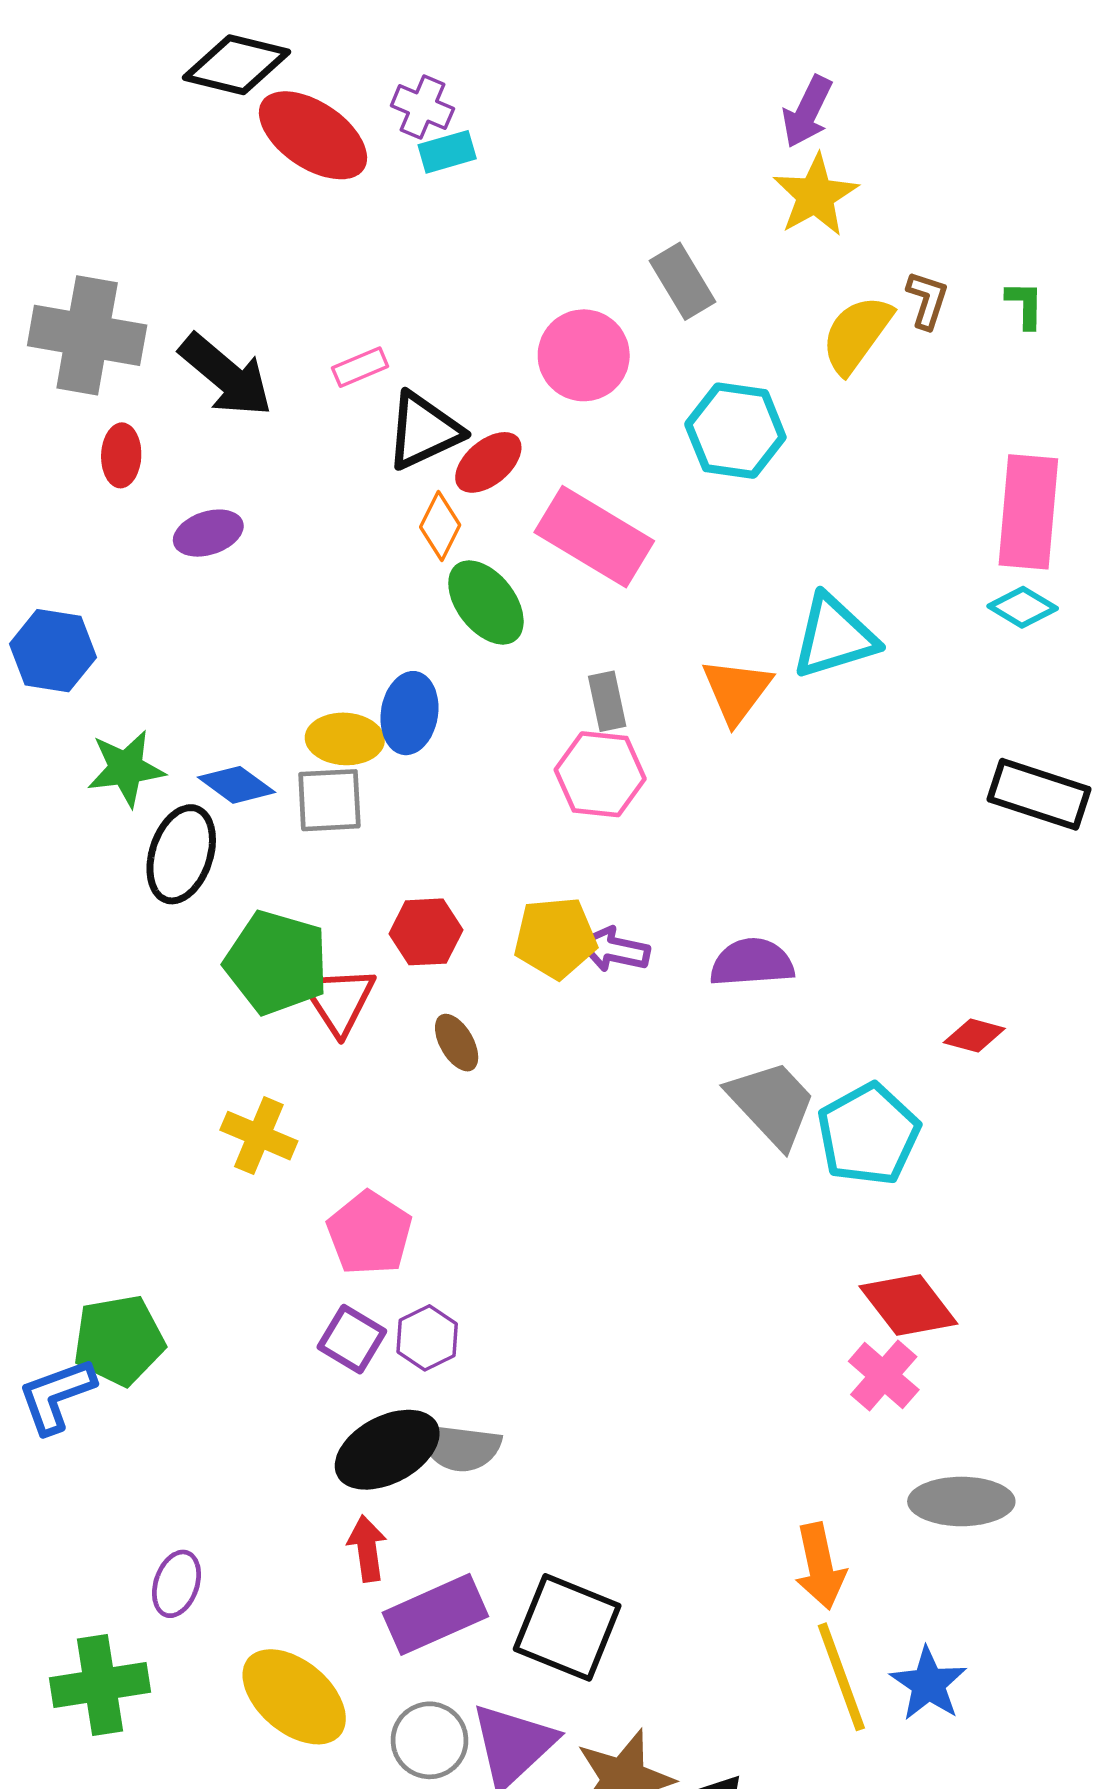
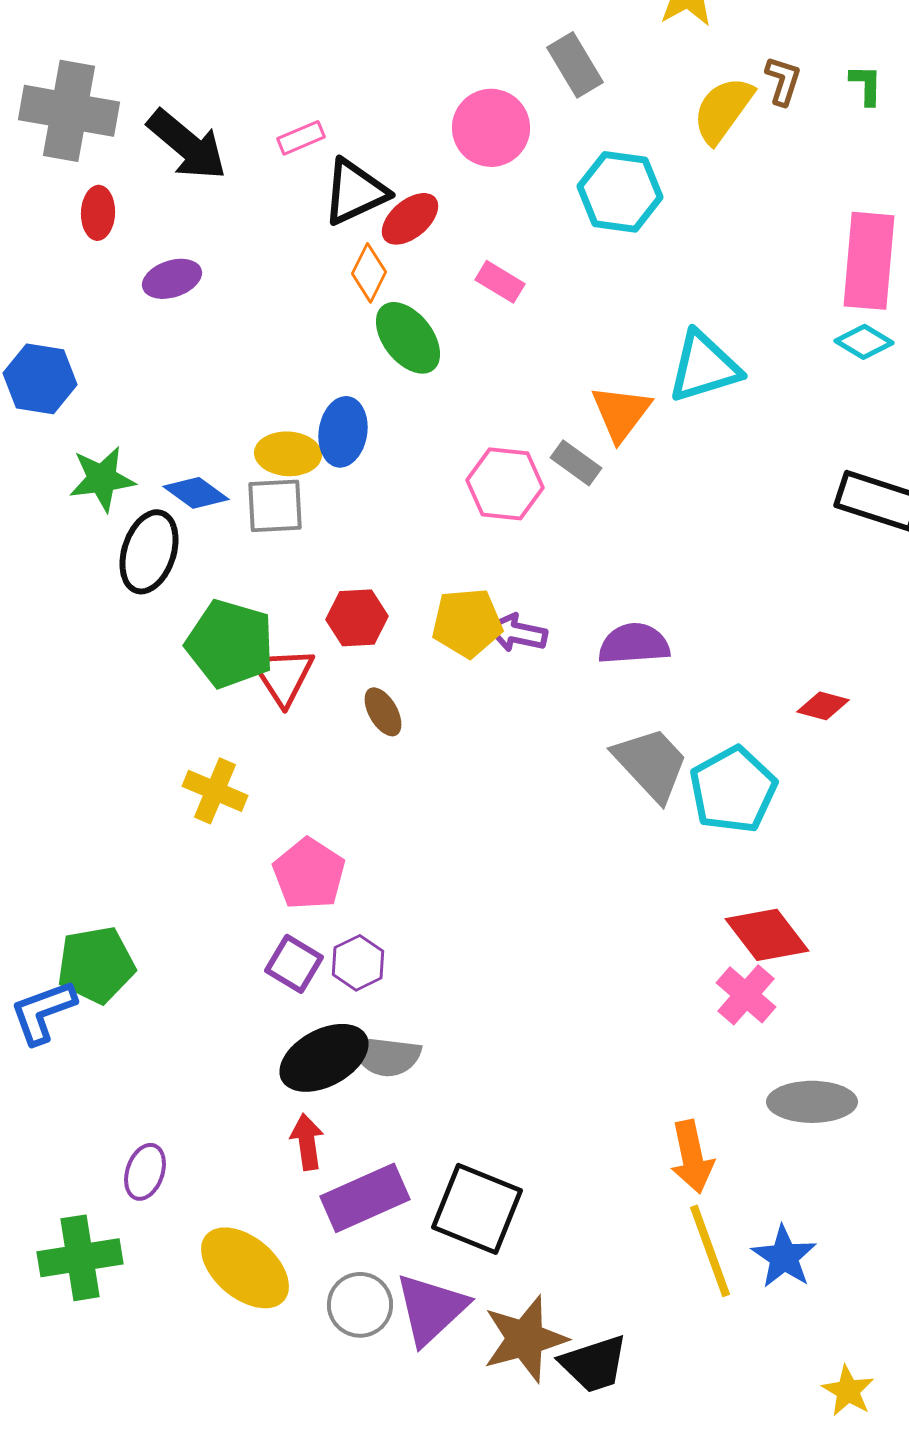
pink rectangle: (594, 537) -> (500, 282), size x0.5
gray rectangle: (607, 701) -> (576, 463), moved, turned -42

